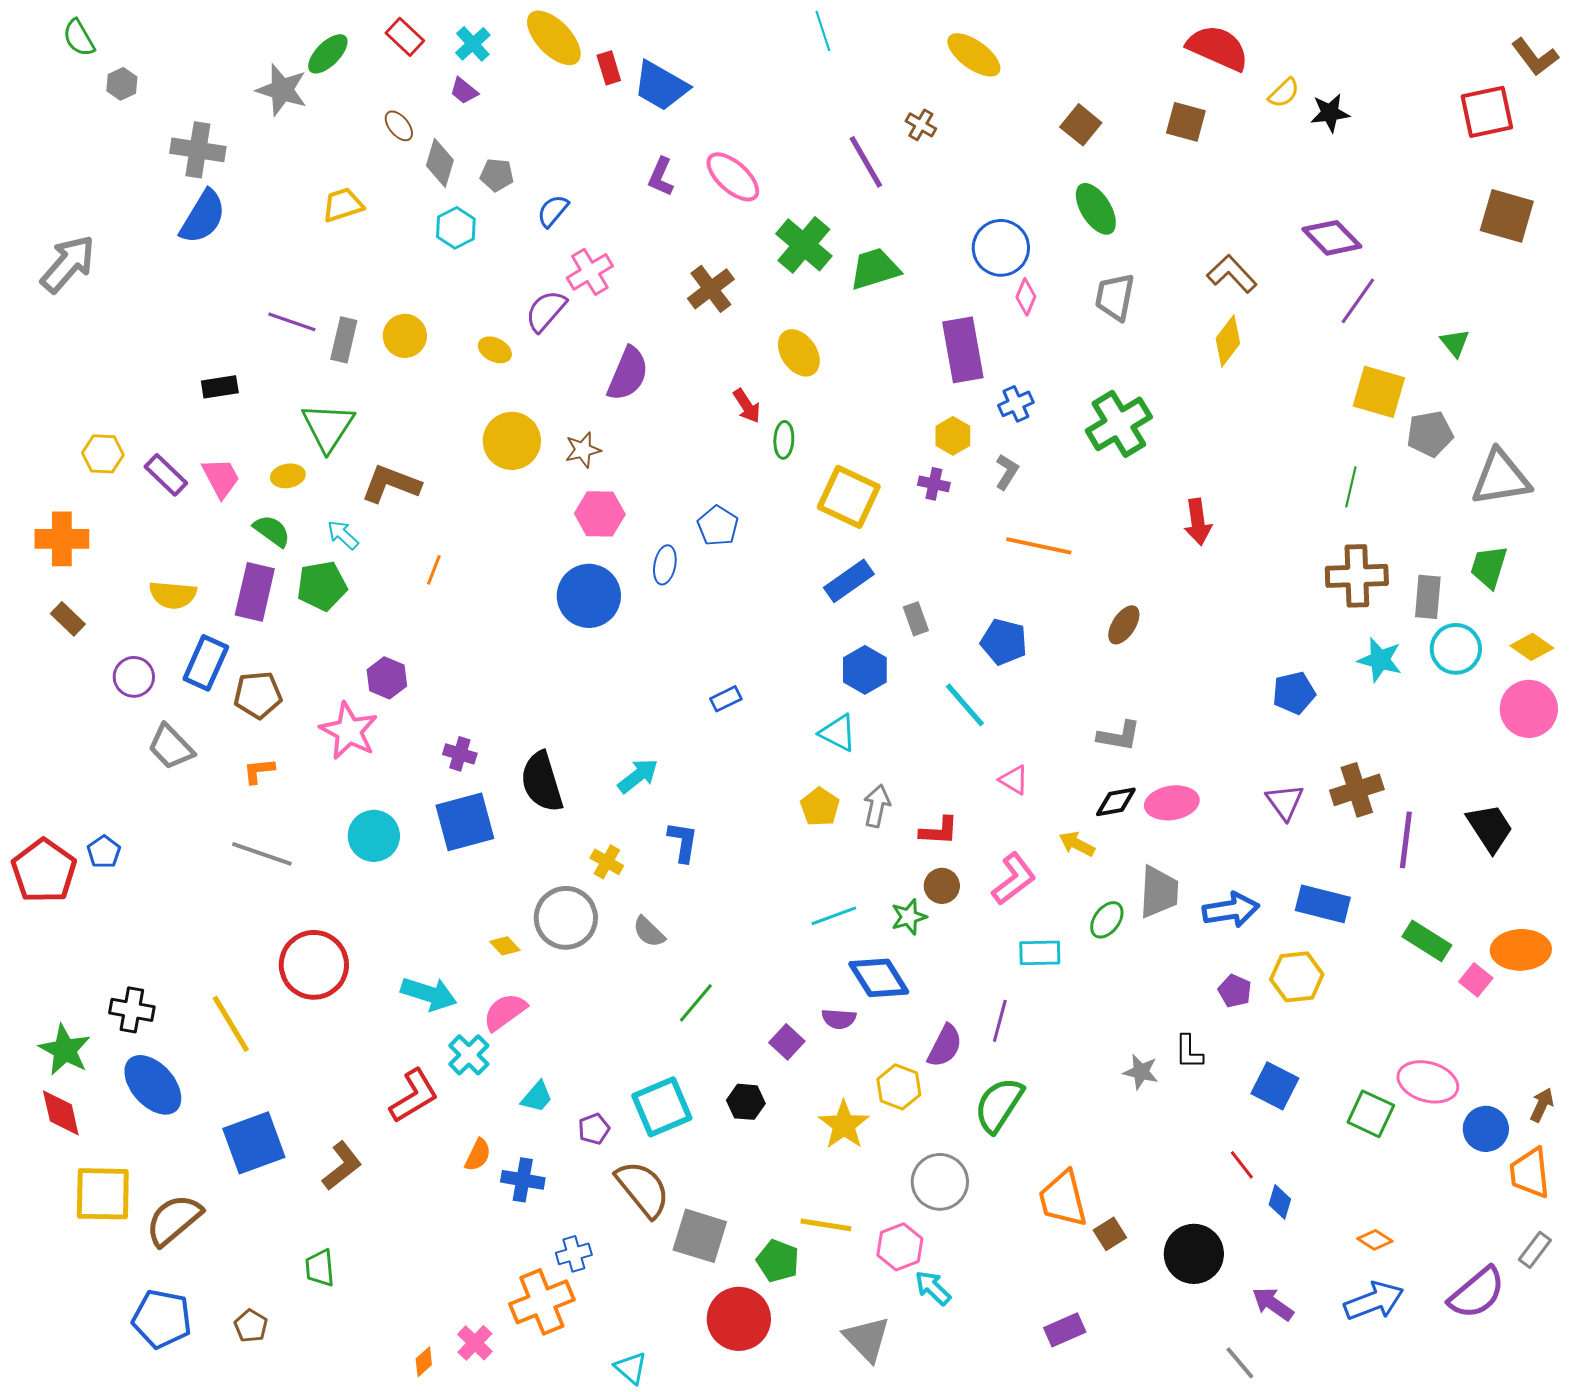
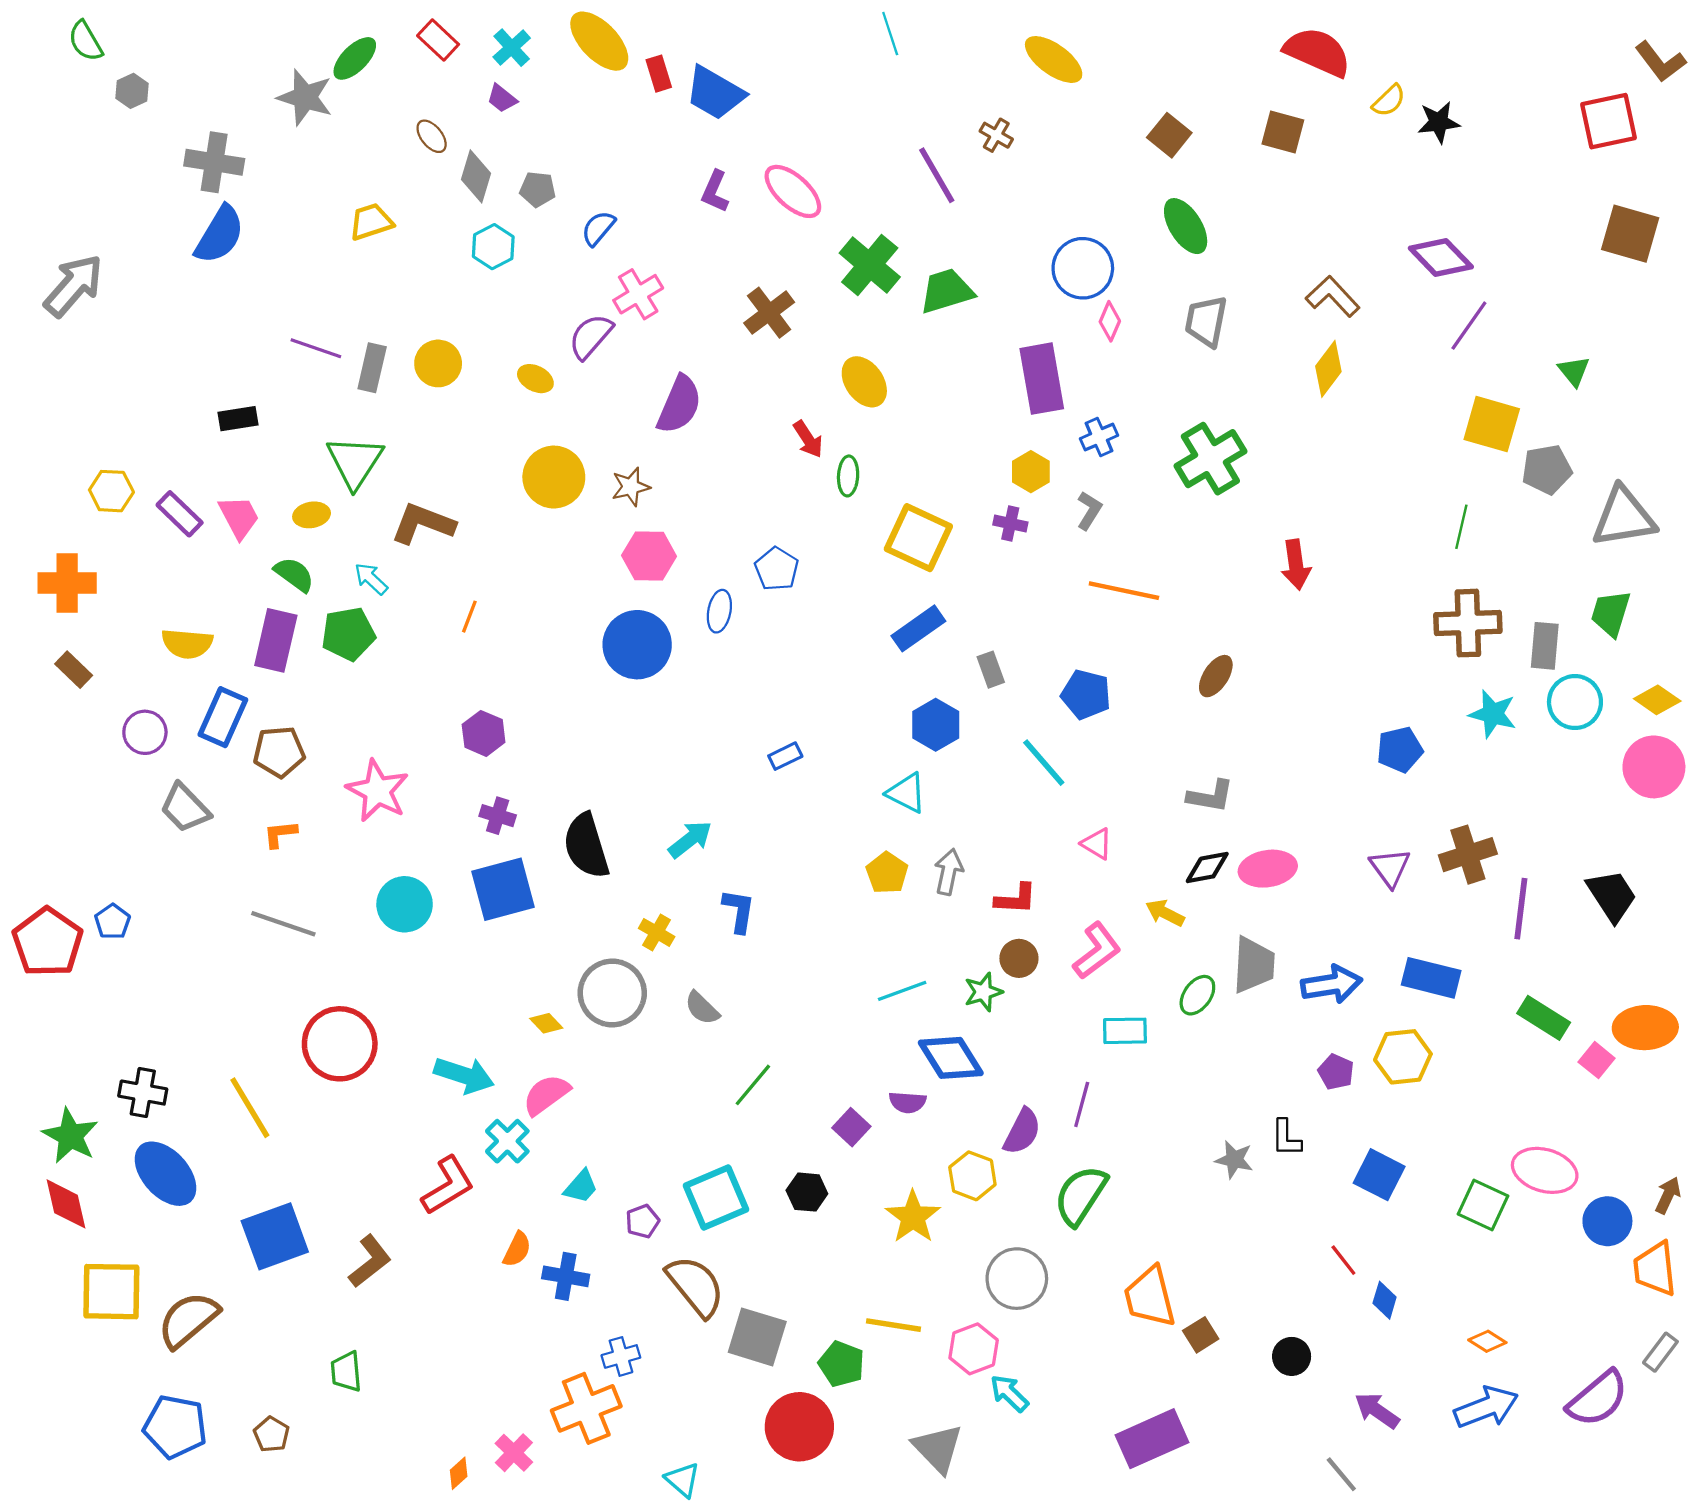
purple hexagon: (387, 678) -> (484, 733), moved
black circle: (1194, 1254) -> (1292, 1356), size x0.6
purple rectangle: (1065, 1330) -> (1152, 1439), size x1.6

